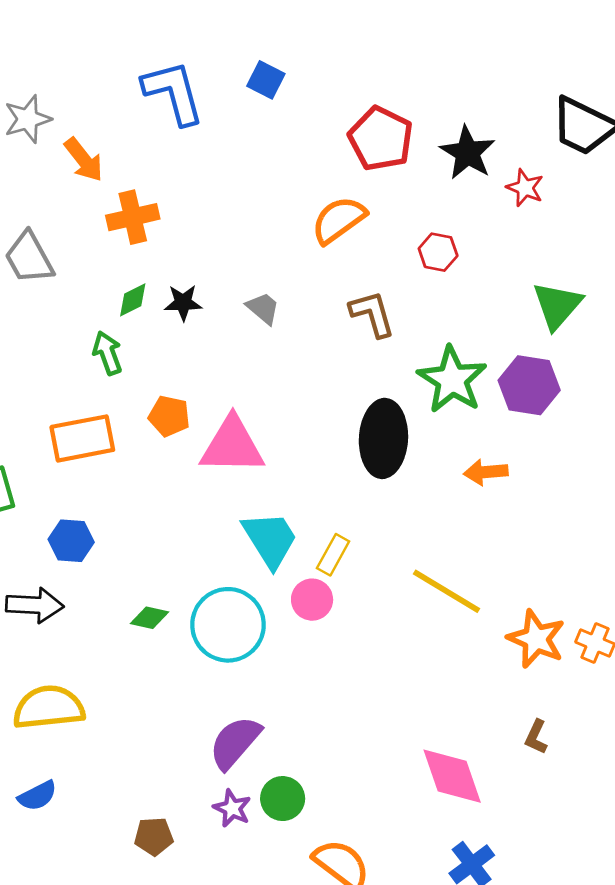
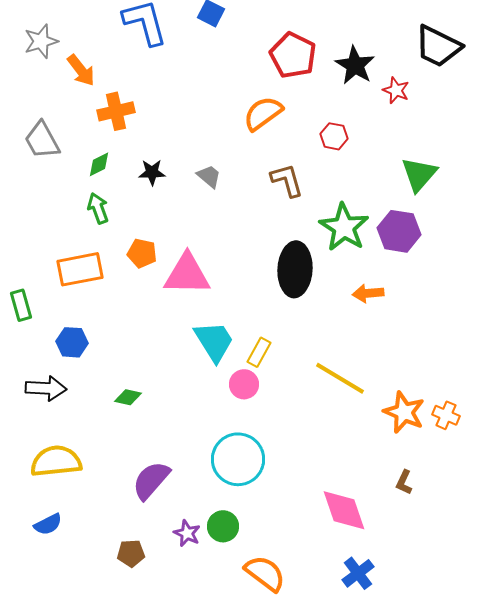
green diamond: (133, 300) -> (99, 164), moved
cyan circle: (228, 625) -> (238, 459), moved
purple semicircle: (235, 742) -> (151, 480), moved

